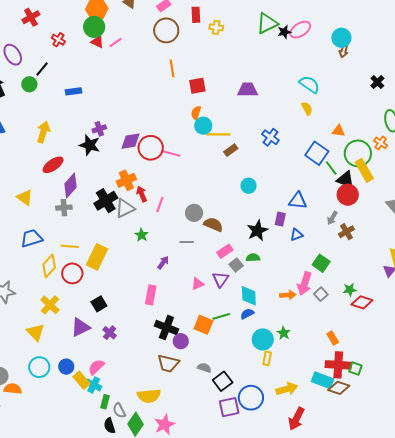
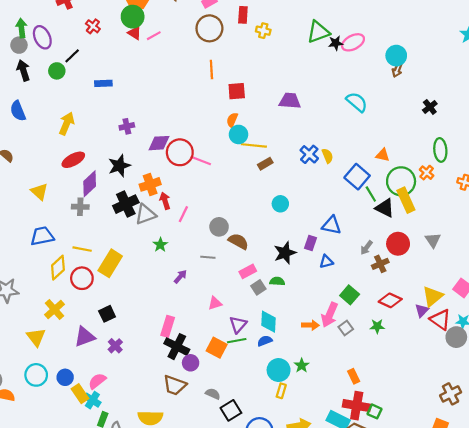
yellow semicircle: (307, 108) -> (327, 156), moved
black star: (90, 145) -> (119, 166), moved, turned 30
red circle: (348, 195) -> (398, 244), moved
purple triangle: (220, 279) -> (238, 325), moved
pink rectangle: (151, 295) -> (168, 326), moved
red diamond: (362, 302) -> (390, 300), moved

